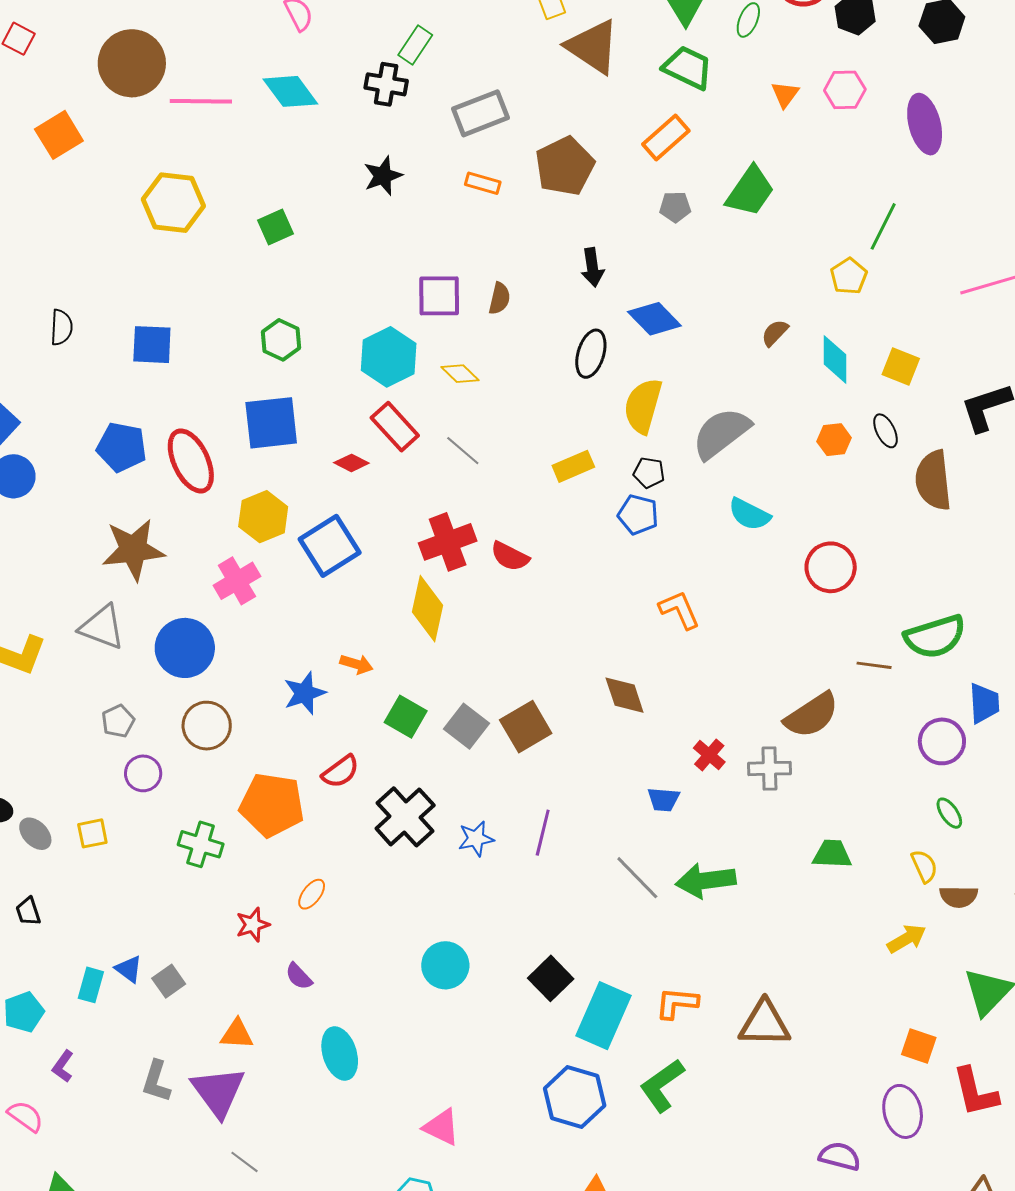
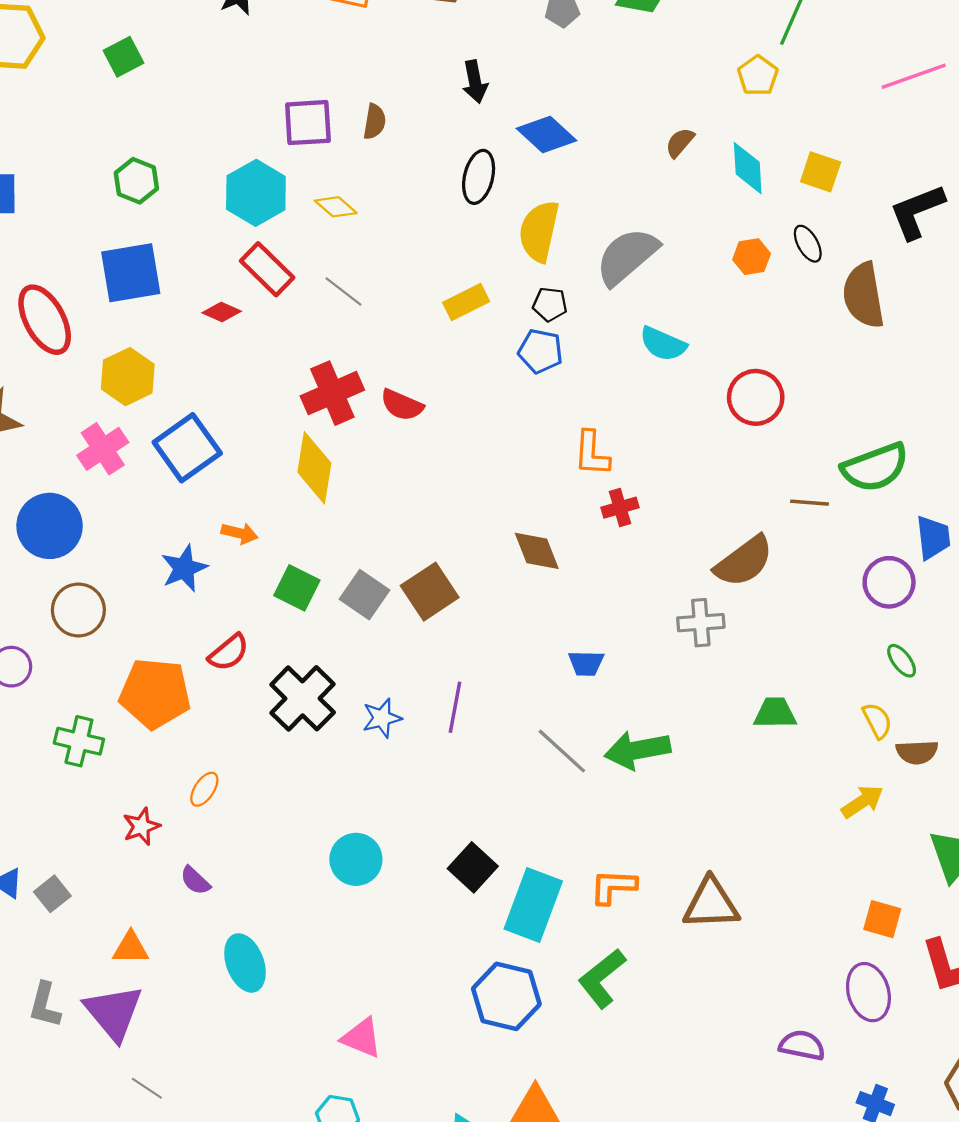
blue square: (330, 546) -> (187, 448), moved
orange L-shape: (679, 610) -> (592, 453), turned -150
red cross: (709, 755) -> (620, 508), moved, turned 36

